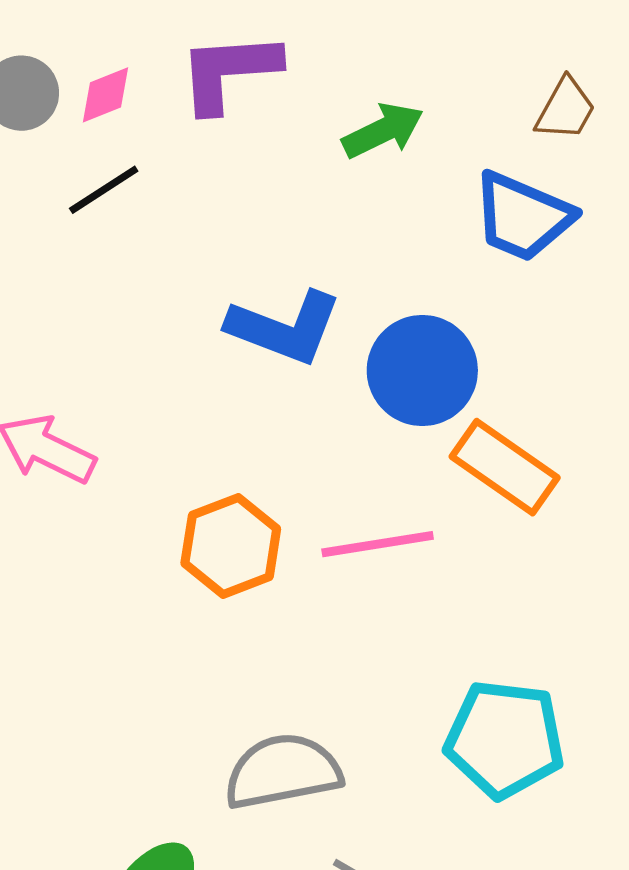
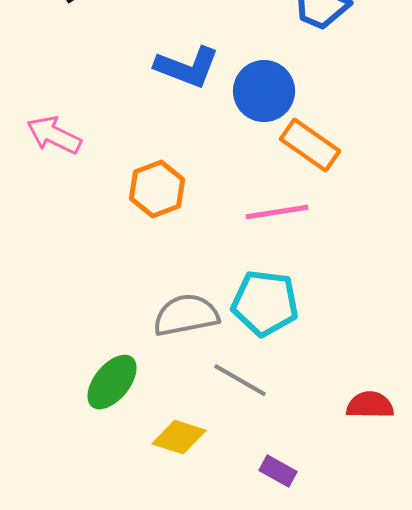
pink line: (378, 544) -> (277, 212), moved
cyan pentagon: (505, 739) -> (265, 303), moved

